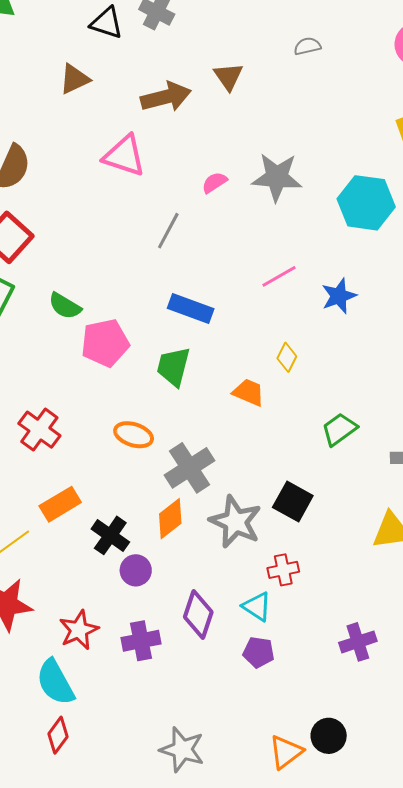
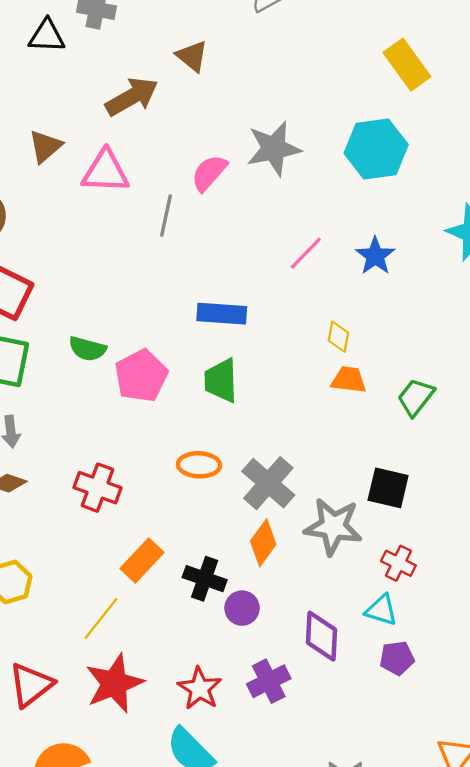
brown triangle: (74, 79) -> (45, 146), moved
pink semicircle: (214, 183) -> (209, 173), size x1.4
gray line: (168, 231) -> (166, 216), moved
orange trapezoid: (249, 392) -> (349, 380), moved
red cross: (283, 570) -> (398, 563), turned -36

